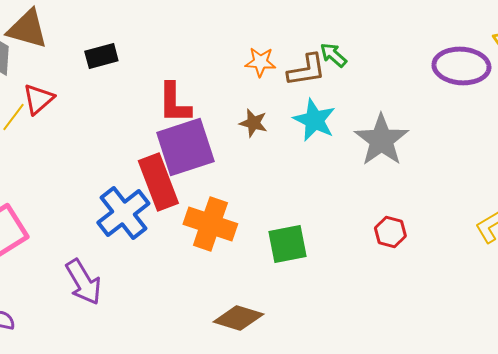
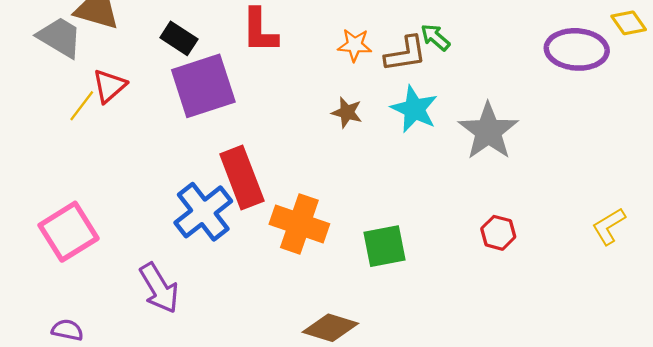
black rectangle: (101, 56) -> (179, 38), turned 48
red L-shape: (174, 103) -> (260, 31), moved
purple square: (185, 147) -> (203, 86), moved

